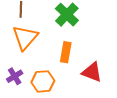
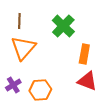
orange rectangle: (66, 52) -> (84, 54), moved

